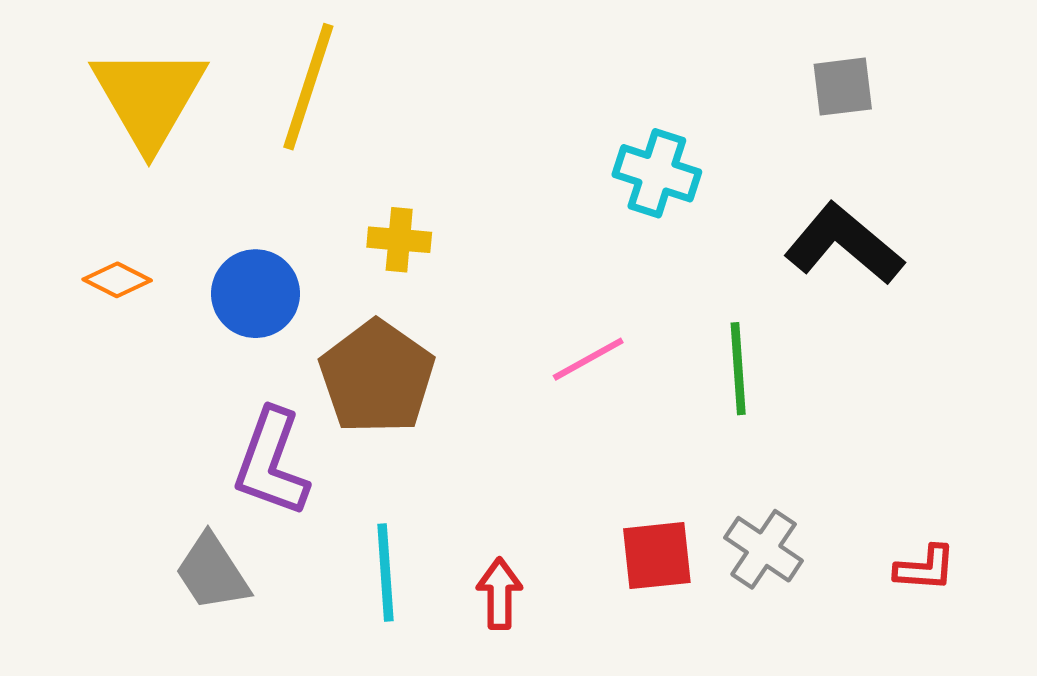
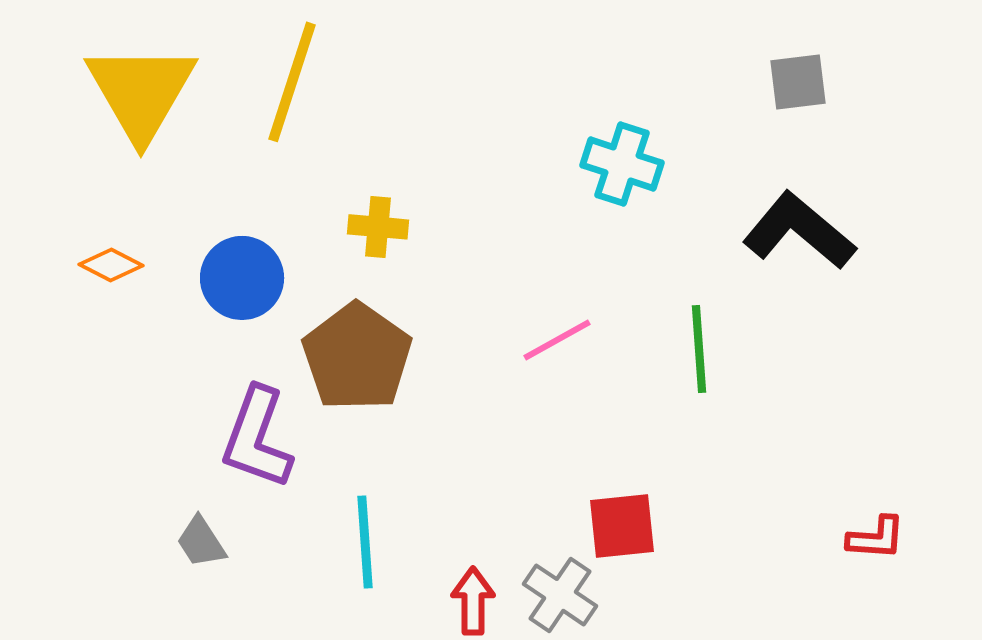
gray cross: (764, 549) -> (560, 595), moved
gray trapezoid: (212, 572) -> (201, 542), size x0.7
red arrow: (499, 594) -> (473, 601), moved

